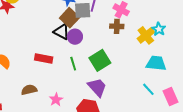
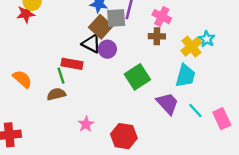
red rectangle: (44, 58) -> (72, 64), moved
cyan trapezoid: (156, 63) -> (185, 76), moved, turned 100
green line: (73, 64) -> (61, 76), moved
purple trapezoid: (97, 87) -> (168, 103), moved
brown semicircle: (29, 90) -> (56, 94), moved

